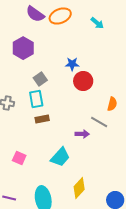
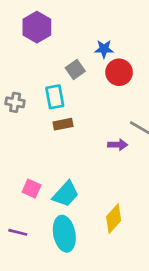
gray square: (40, 79) -> (75, 69), moved
cyan trapezoid: (60, 157) -> (66, 194), moved
pink square: (19, 158) -> (31, 189), moved

